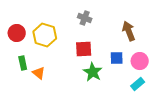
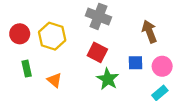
gray cross: (85, 18) -> (98, 16), size x1.5
red square: (84, 49) -> (97, 52), turned 30
orange triangle: (39, 73) -> (54, 80), moved

